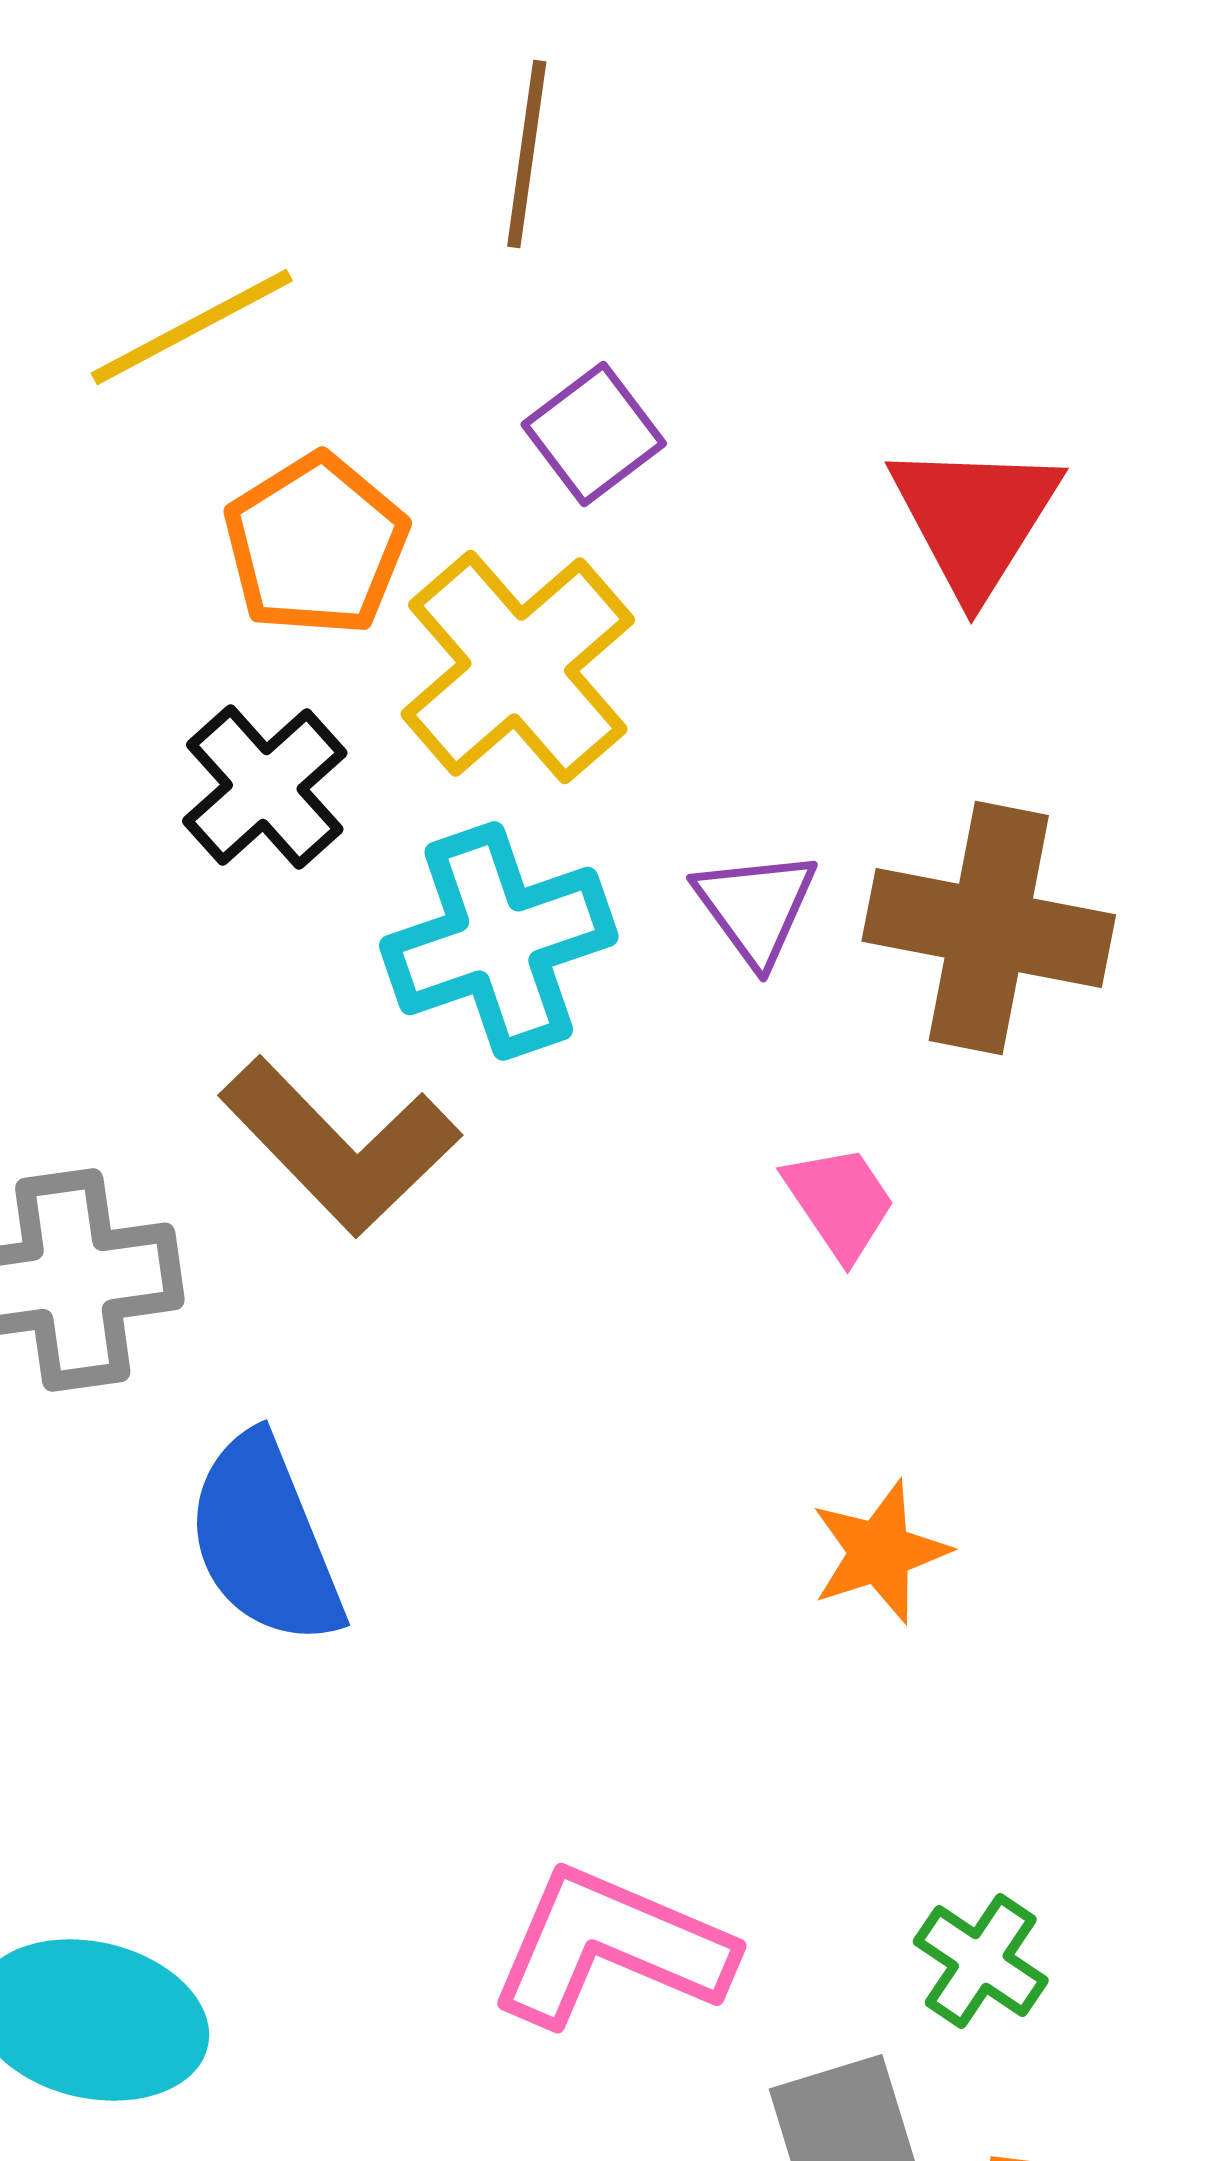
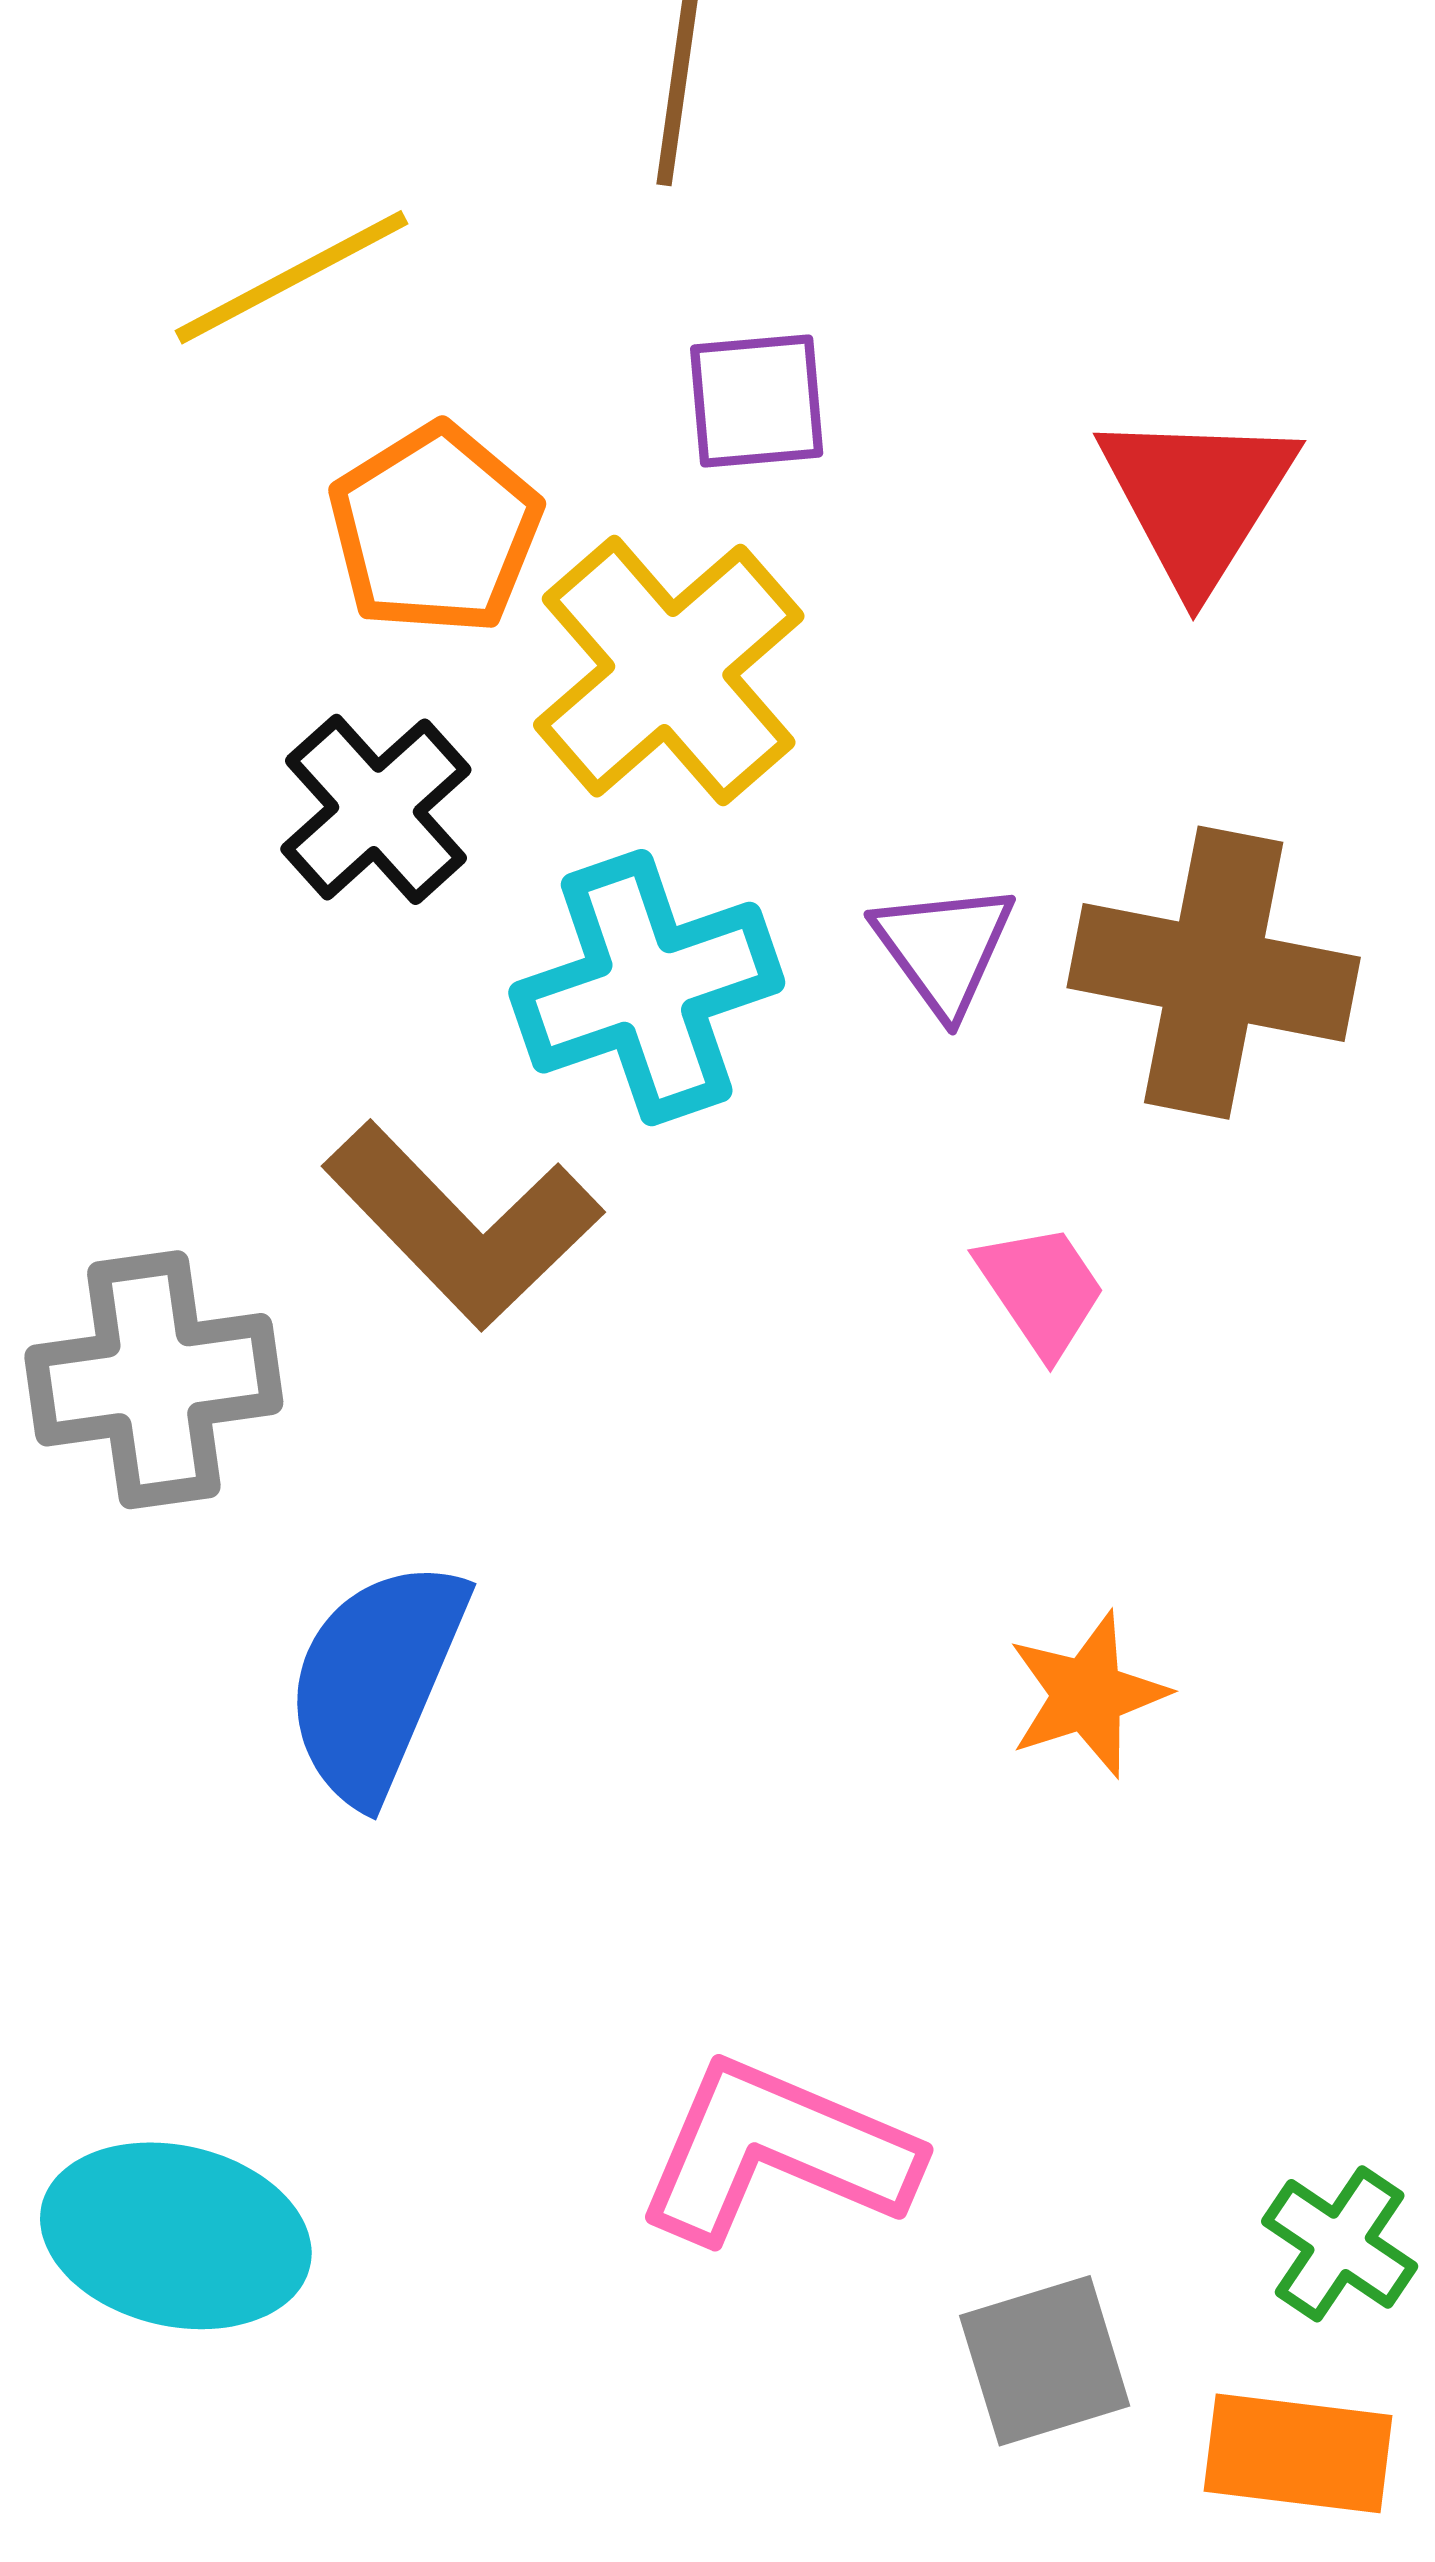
purple square: (594, 434) -> (757, 401), turned 32
blue semicircle: (265, 1540) -> (376, 1681), turned 45
green cross: (981, 1961) -> (1340, 2244), moved

